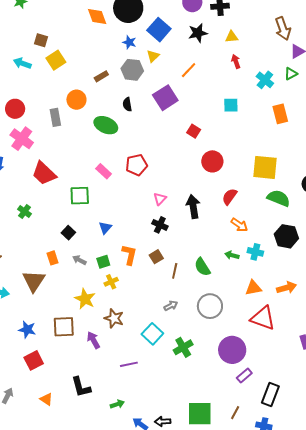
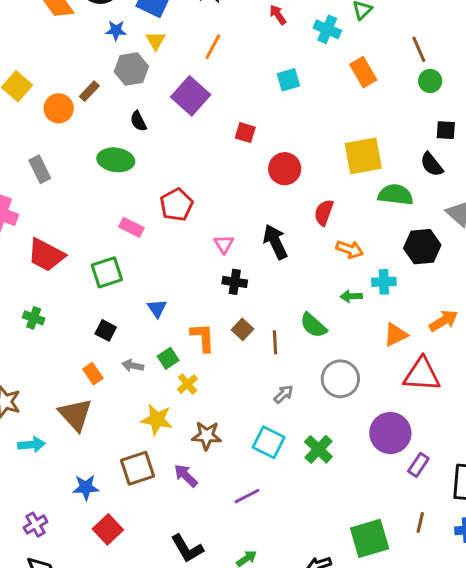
orange circle: (76, 100) -> (59, 108), moved

